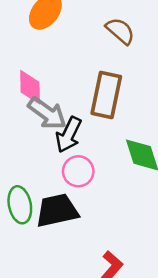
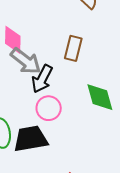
brown rectangle: (106, 95) -> (73, 48), size x0.7

